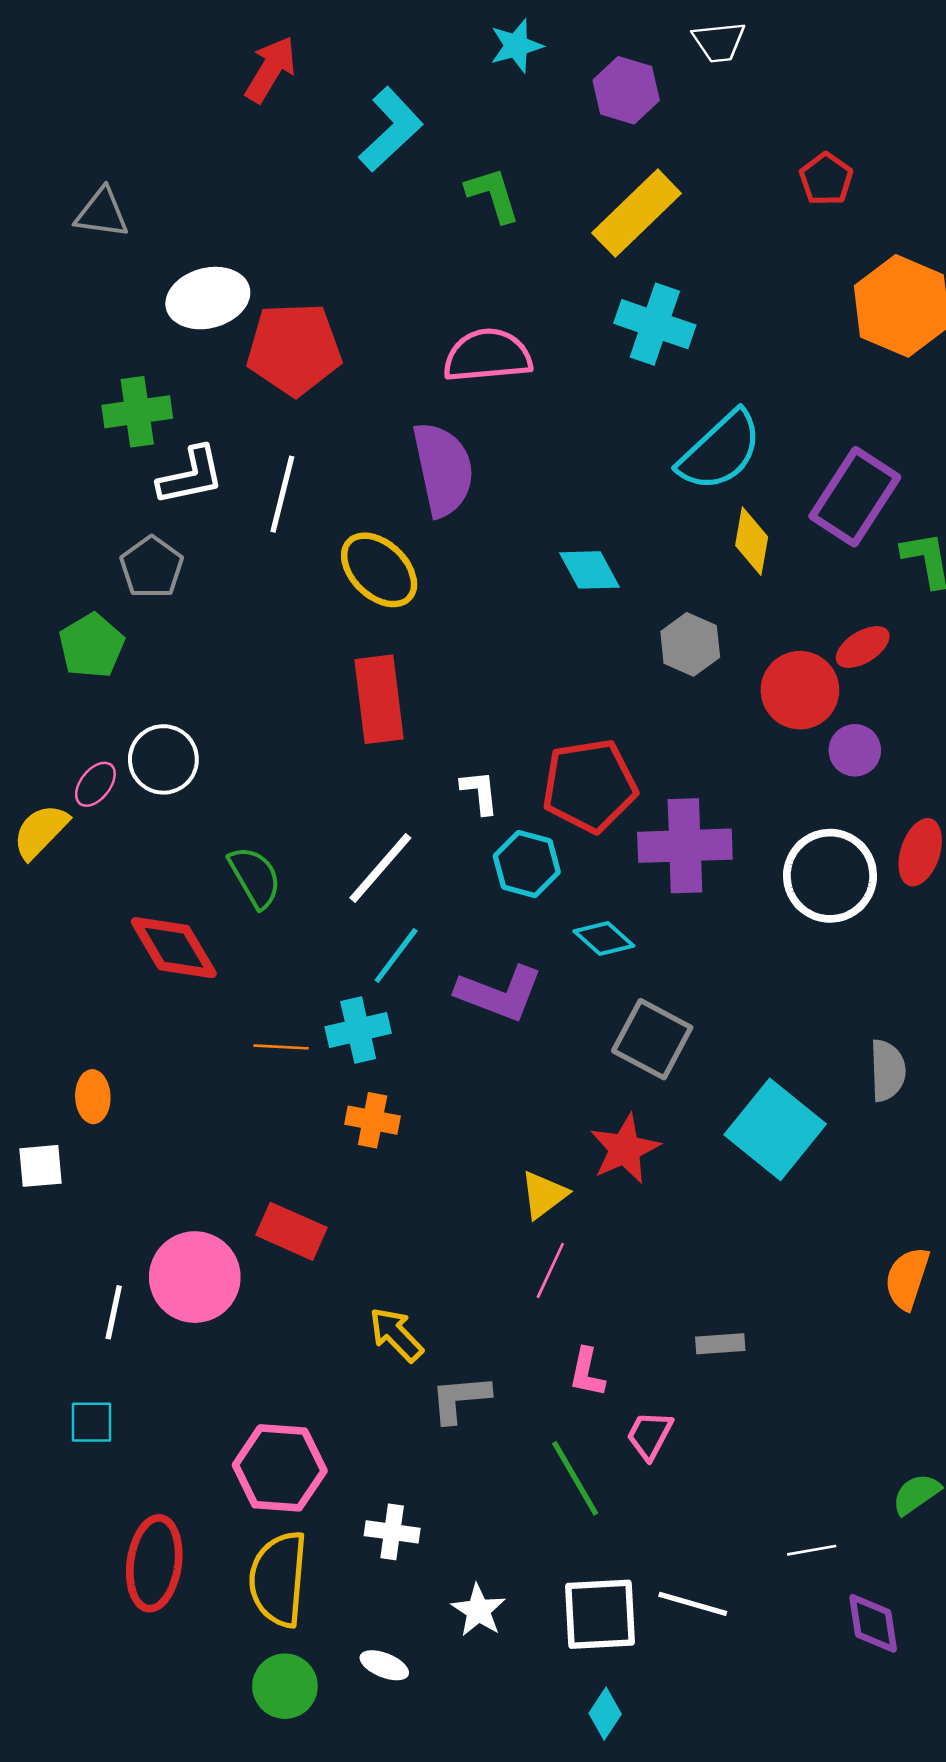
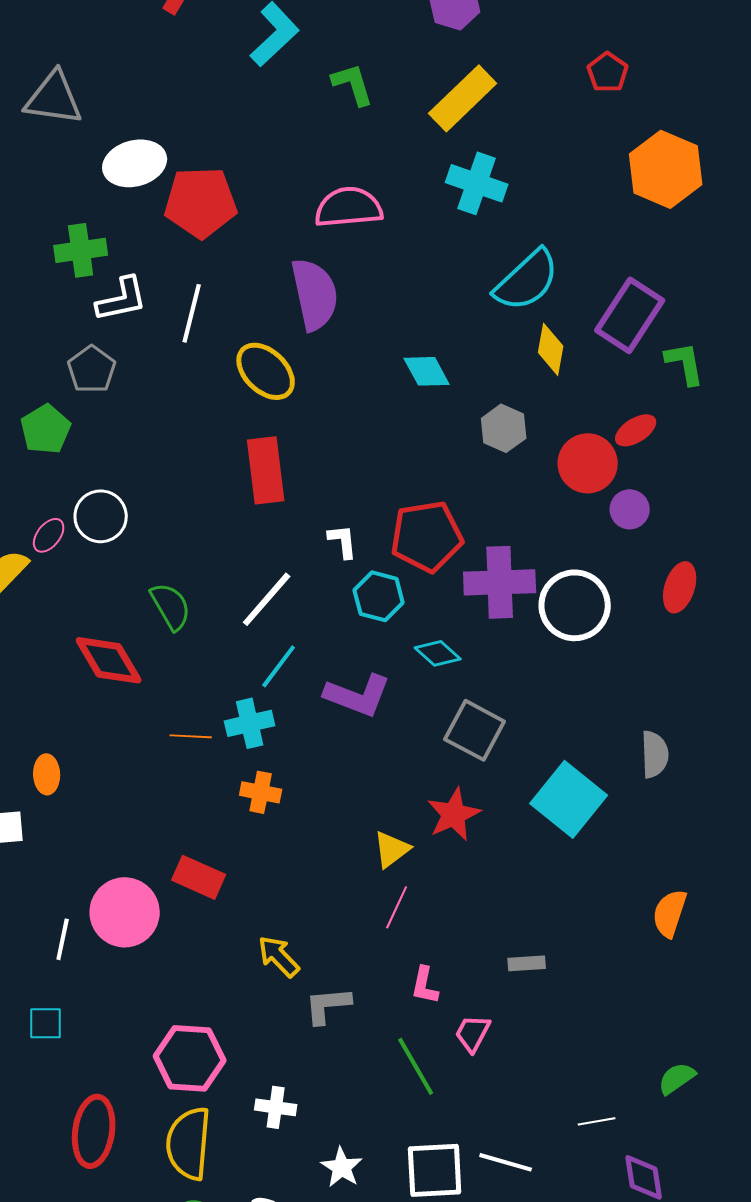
gray triangle: (102, 213) -> (54, 98), size x1.4
white circle: (830, 876) -> (575, 605), moved

